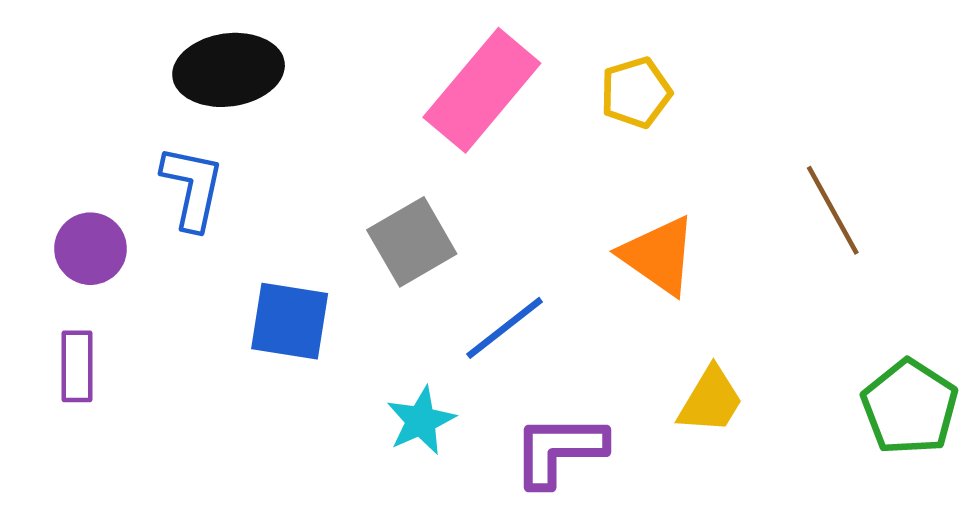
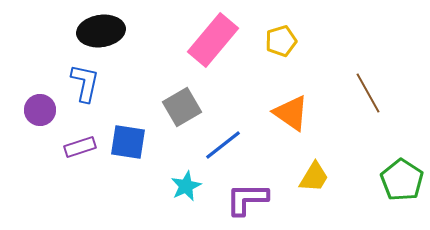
purple rectangle: (77, 366) -> (80, 147), moved, turned 72

